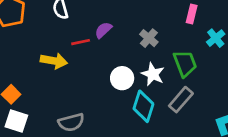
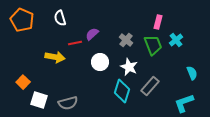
green trapezoid: (185, 63) -> (153, 45), moved
white circle: (122, 78) -> (100, 62), moved
white square: (16, 121) -> (39, 100), moved

